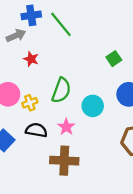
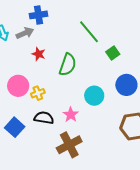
green line: (61, 24) -> (89, 32), moved
green semicircle: (61, 90) -> (68, 65), moved
brown cross: (64, 161) -> (69, 145), turned -30

